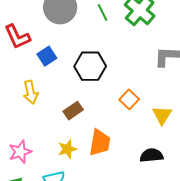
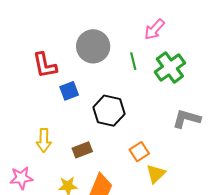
yellow arrow: (31, 92) -> (44, 140), moved
yellow triangle: (162, 115) -> (156, 174), moved

